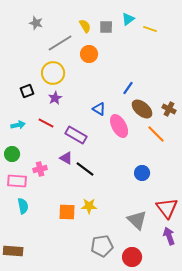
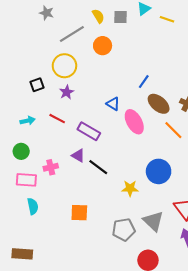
blue circle: (142, 173) -> (159, 171), size x1.5
yellow star: (89, 206) -> (130, 188), moved
gray pentagon: (102, 246) -> (124, 230), moved

